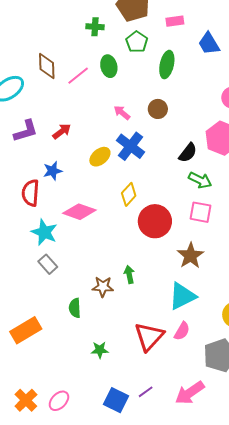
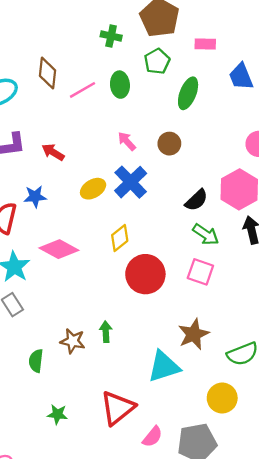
red arrow: (62, 131) -> (53, 152), turned -120
brown star: (191, 256) -> (194, 334), moved
pink semicircle: (182, 331) -> (152, 437), moved

